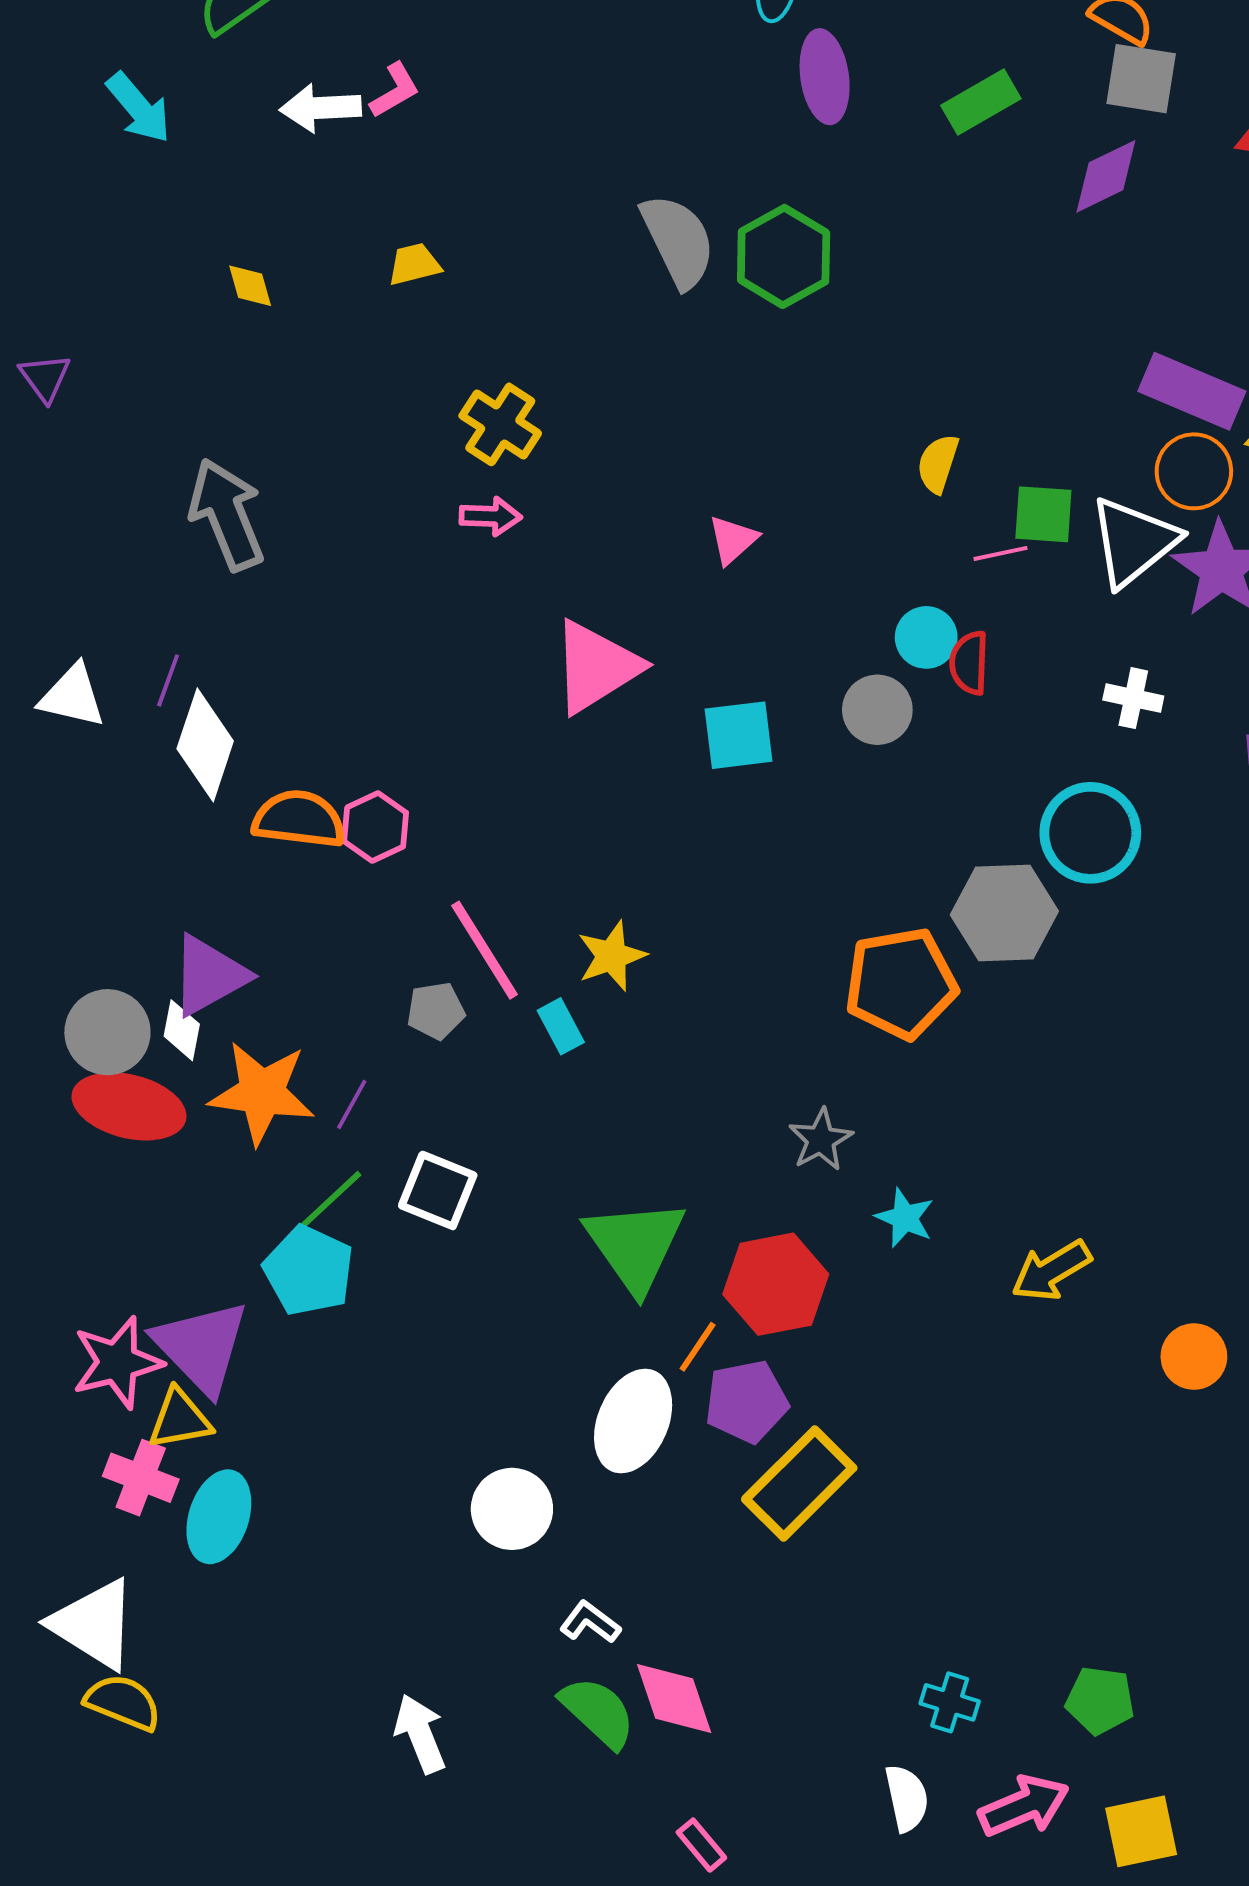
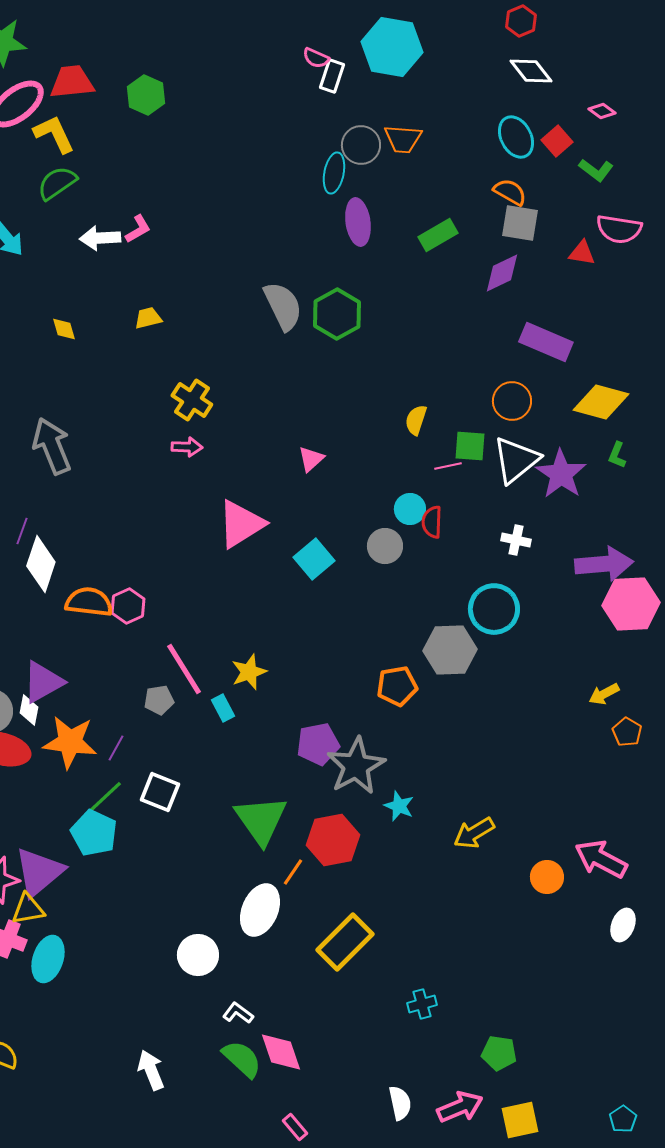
purple rectangle: (1192, 391) -> (546, 342), moved
orange circle: (1194, 471) -> (512, 401), moved
cyan square: (739, 735) -> (314, 559), turned -33
orange pentagon: (901, 983) -> (397, 686), size x0.7
gray star: (821, 1140) -> (356, 766), size x1.8
purple triangle: (201, 1347) -> (39, 872), turned 34
purple pentagon: (746, 1401) -> (318, 744), moved
cyan cross: (950, 1702) -> (422, 1004), moved, turned -32

